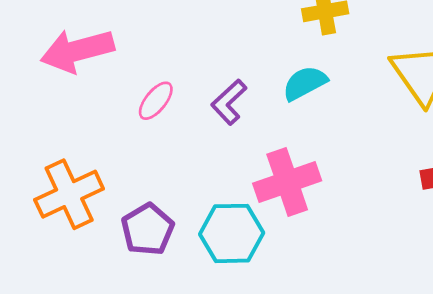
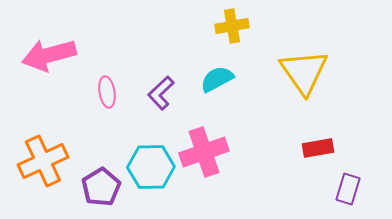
pink ellipse: (156, 101) -> (107, 92), turned -48
cyan hexagon: (232, 233) -> (151, 167), moved

